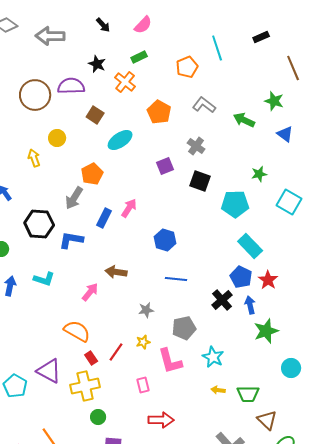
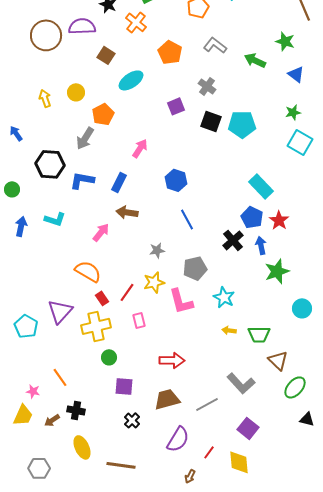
yellow circle: (57, 138) -> (76, 92), moved
green star: (259, 174) -> (293, 112), moved
cyan pentagon: (235, 204) -> (242, 124), moved
blue rectangle: (104, 218) -> (119, 182), moved
blue line: (176, 279) -> (187, 219), turned 55
yellow star: (143, 342) -> (154, 282), size x1.5
purple triangle: (49, 371) -> (60, 311), turned 44
pink rectangle: (143, 385) -> (139, 320), moved

